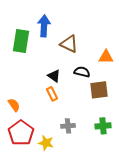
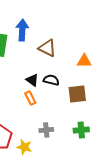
black semicircle: (82, 72) -> (51, 80), moved

